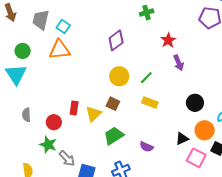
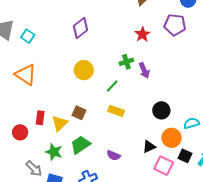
green cross: (147, 13) -> (126, 62), moved
purple diamond: (116, 40) -> (81, 28), moved
red star: (168, 40) -> (142, 34), moved
orange triangle: (60, 50) -> (26, 75), moved, turned 40
yellow circle: (119, 76) -> (84, 70), moved
green star: (48, 145) -> (54, 152), moved

